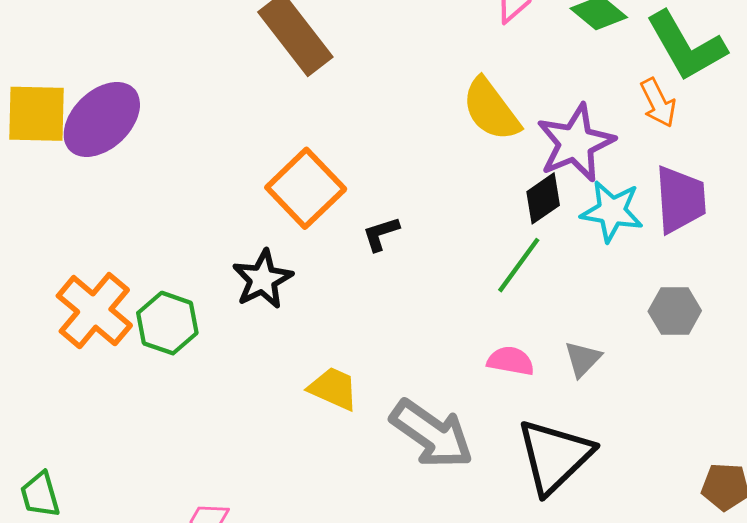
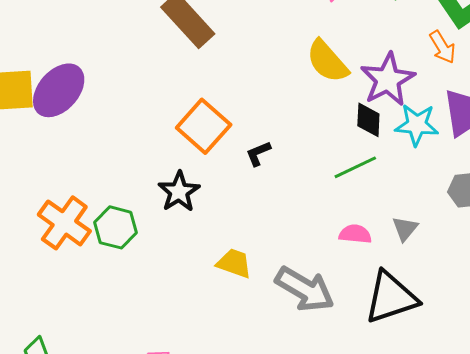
black diamond: (543, 198) -> (368, 120), turned -48
green line: (519, 265) -> (355, 167), turned 33
black triangle: (554, 456) -> (391, 297), turned 30

